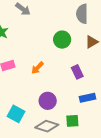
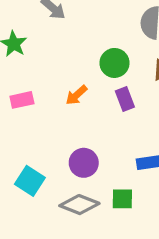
orange arrow: (37, 68) -> (76, 95), moved
purple rectangle: (77, 72) -> (125, 99), moved

